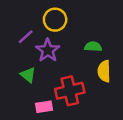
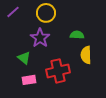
purple line: (26, 37) -> (13, 12), moved
pink rectangle: (44, 107) -> (29, 80), moved

